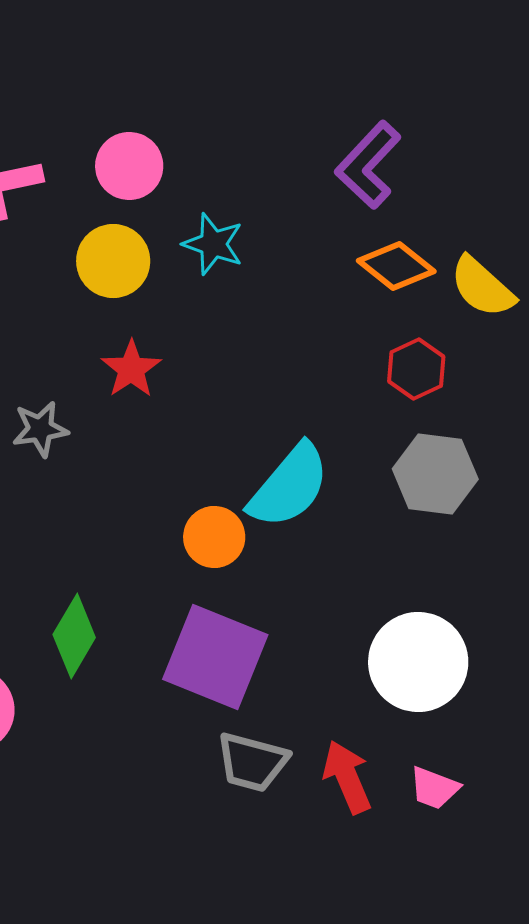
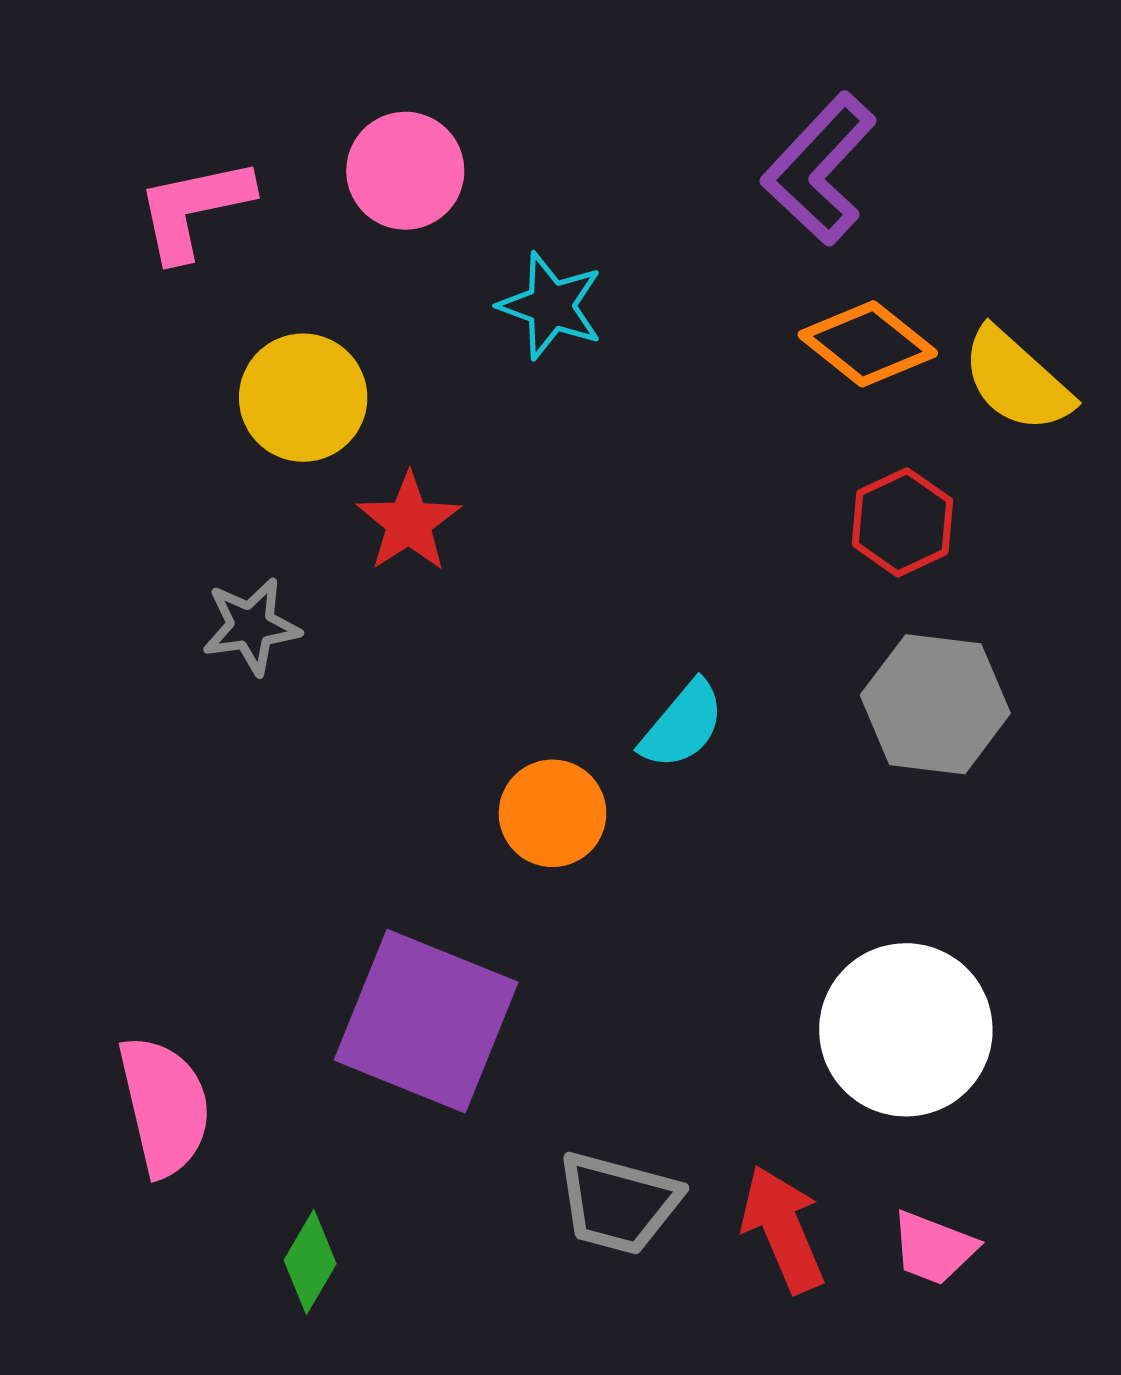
yellow circle: (113, 261) -> (303, 398), moved
cyan semicircle: (289, 486) -> (682, 725), size x0.6
green diamond: (74, 636) -> (310, 1262), moved, size x0.7
purple square: (215, 657) -> (426, 1021), moved

